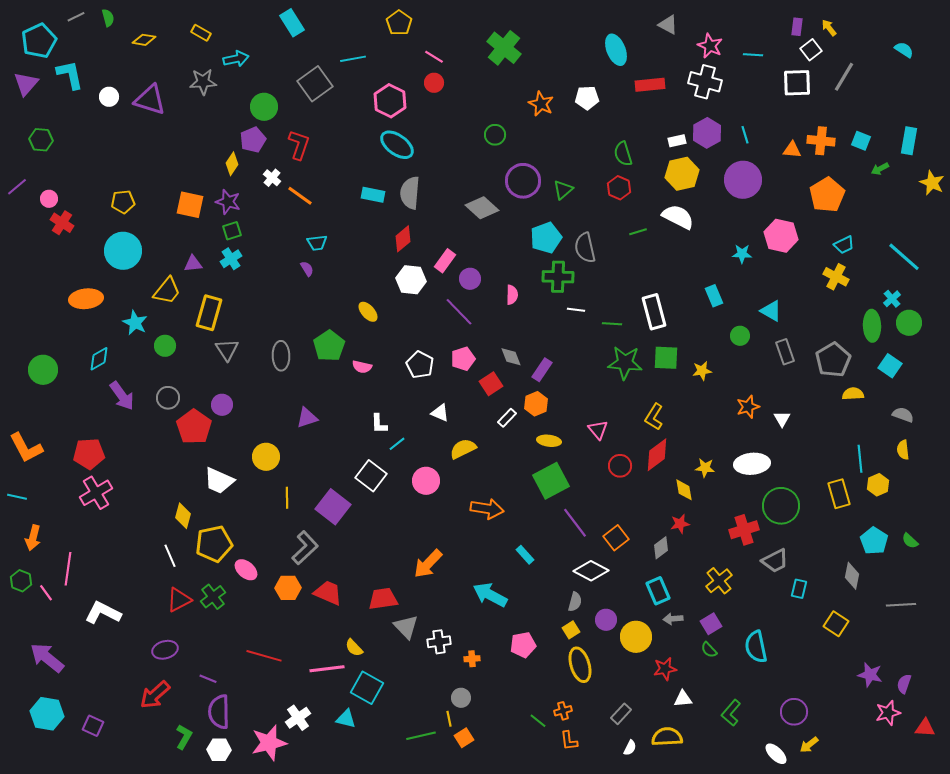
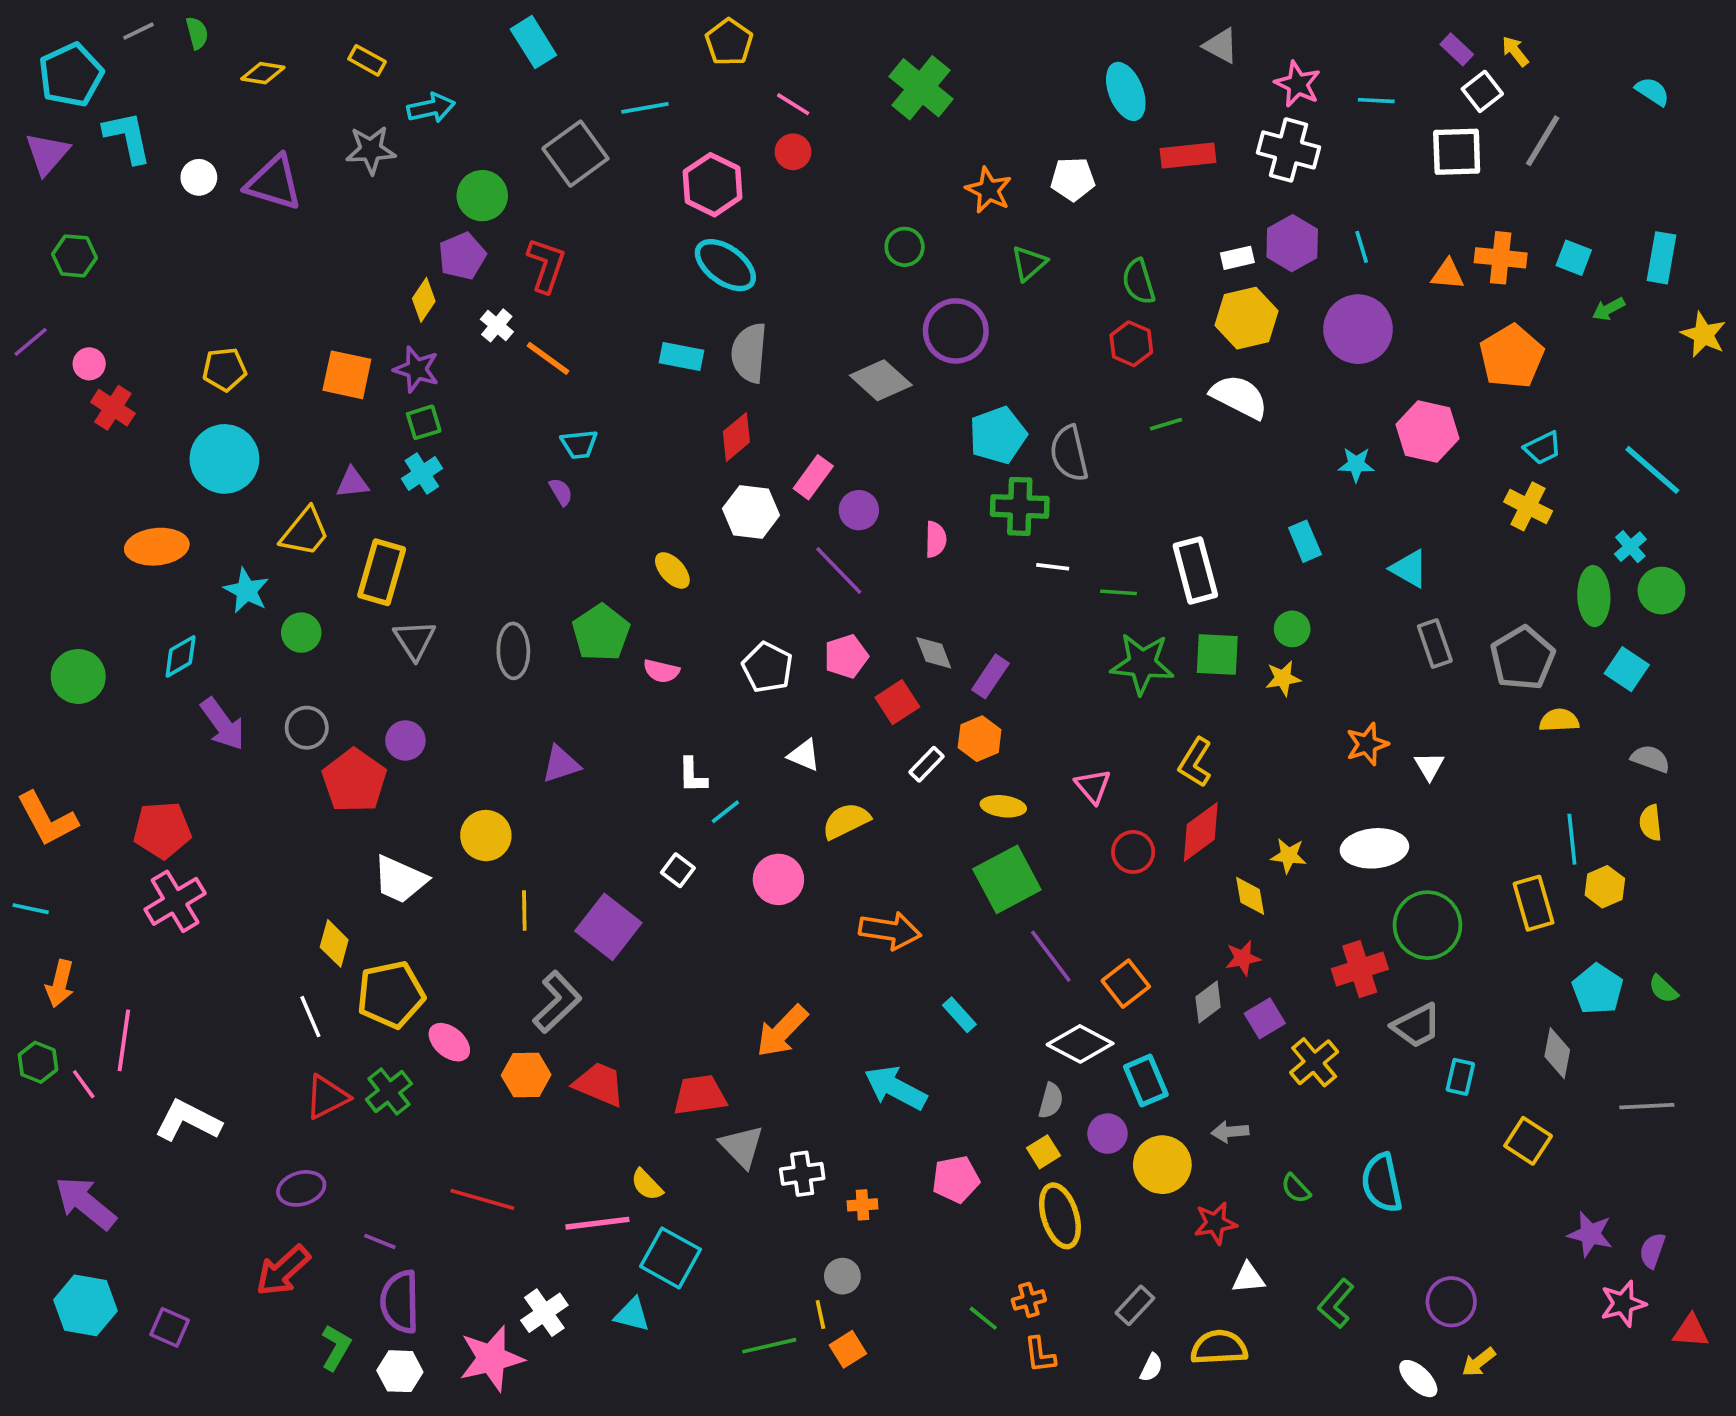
purple rectangle: (797, 27) -> (1457, 49), turned -54
green triangle: (563, 190) -> (1029, 263), moved
green circle: (740, 336) -> (1292, 629), moved
white square: (371, 476) -> (678, 870), size x0.6
cyan rectangle: (658, 591) -> (1146, 1081), moved
purple square: (711, 624) -> (1265, 1018), moved

